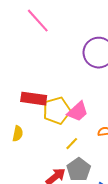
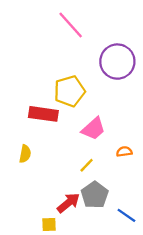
pink line: (38, 21) -> (71, 25), moved
yellow pentagon: (57, 111) -> (70, 91), moved

